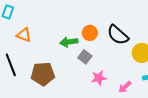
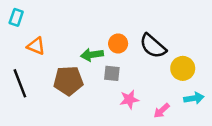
gray square: (85, 57) -> (112, 73), turned -32
brown pentagon: (43, 74) -> (68, 81), moved

